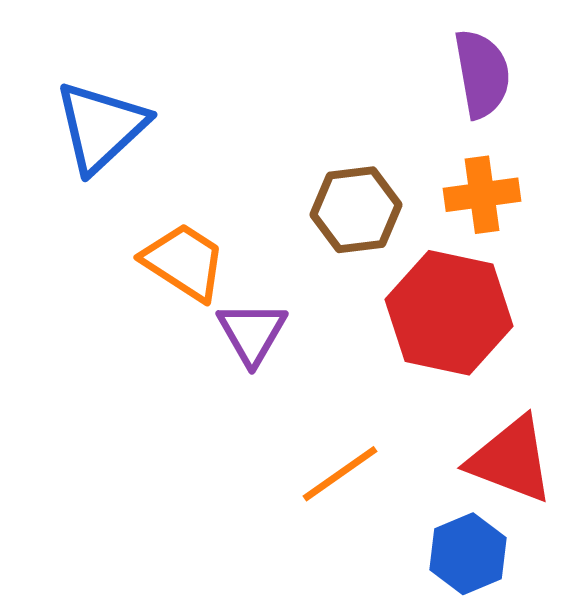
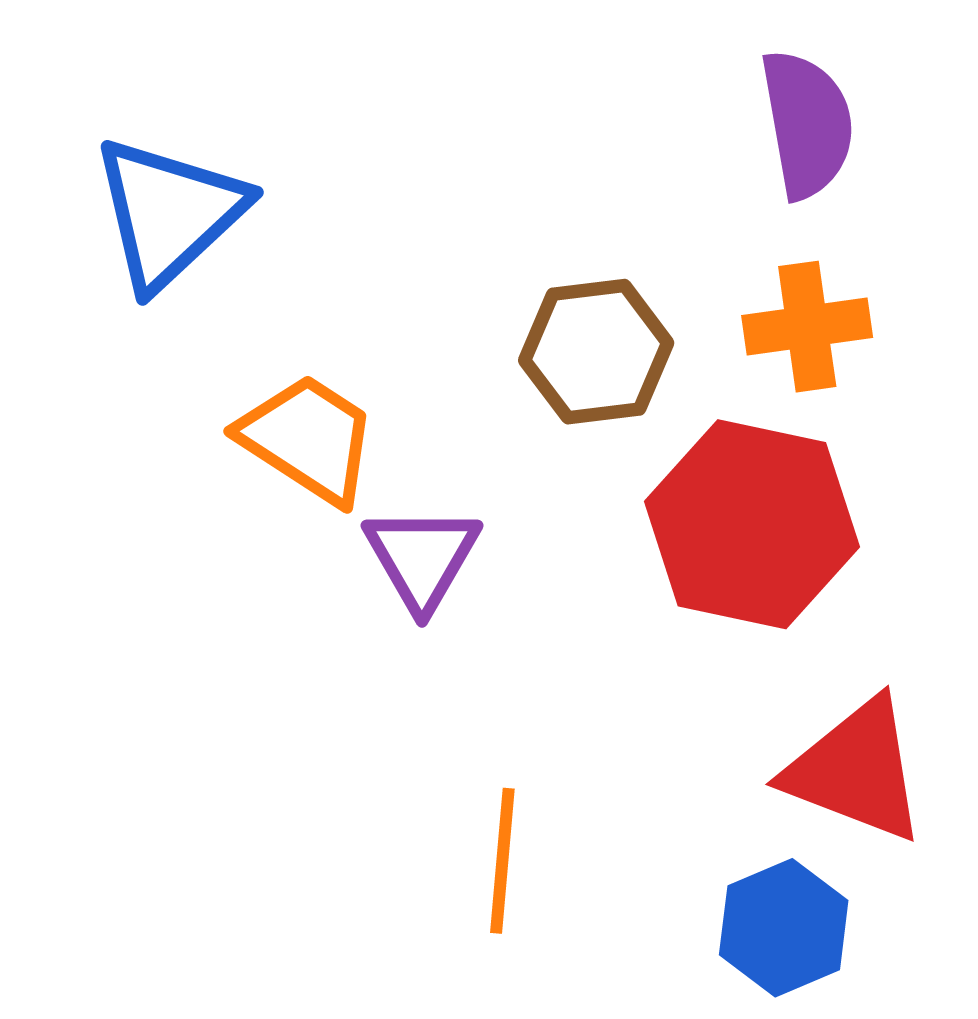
orange line: (340, 474) -> (502, 861), moved, turned -50

